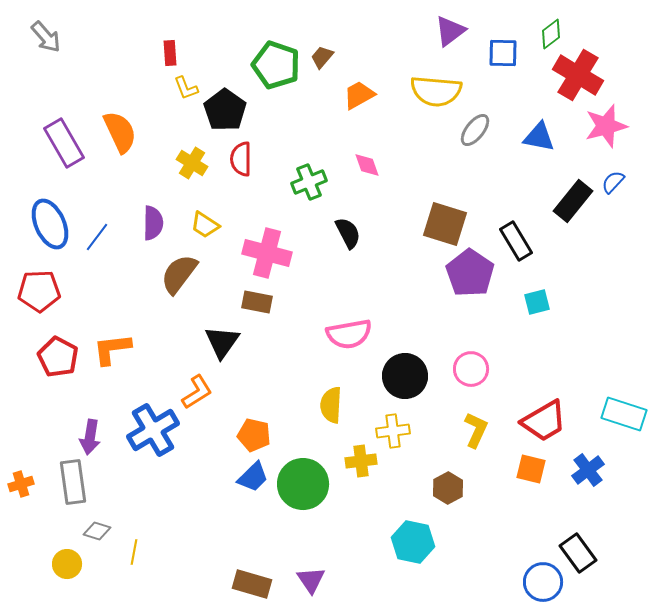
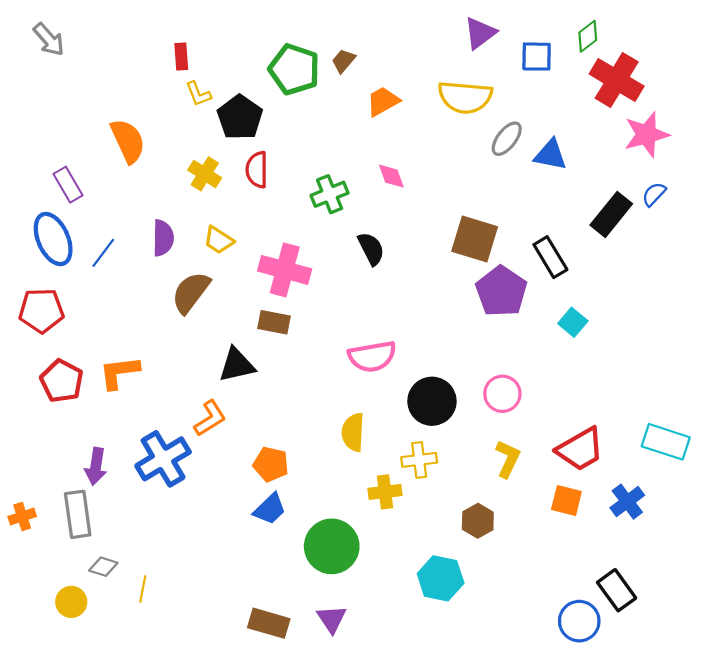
blue triangle: (539, 137) -> (550, 155), moved
purple rectangle: (64, 143) -> (68, 185), moved, size x0.7
cyan square: (537, 302) -> (573, 322), turned -36
black triangle: (222, 342) -> (237, 365), turned 42
green circle: (303, 484) -> (332, 546), moved

